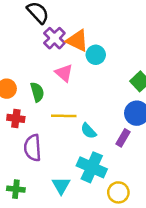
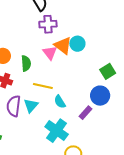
purple cross: (54, 38) -> (48, 24), turned 30
orange triangle: (77, 41) -> (63, 46), moved
cyan triangle: (61, 185) -> (31, 106), moved

